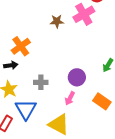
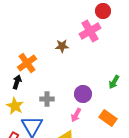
brown star: (57, 21) -> (62, 46), moved
black arrow: (11, 65) -> (17, 82), turned -64

